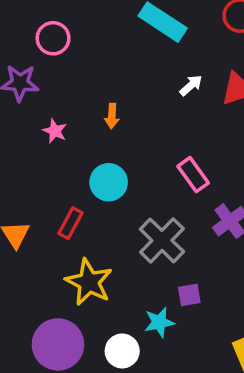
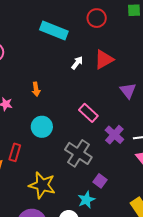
red rectangle: (71, 223) -> (15, 152), moved
purple square: (189, 295) -> (100, 181), turned -32

